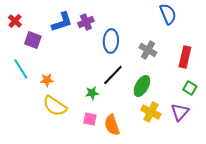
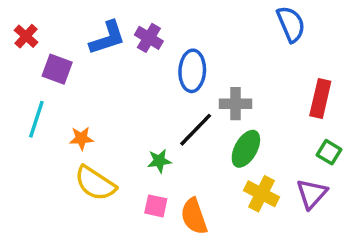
purple cross: (86, 22) -> (149, 38), turned -35
gray cross: (148, 50) -> (236, 104), moved, turned -30
cyan line: (21, 69) -> (36, 119), turned 50

